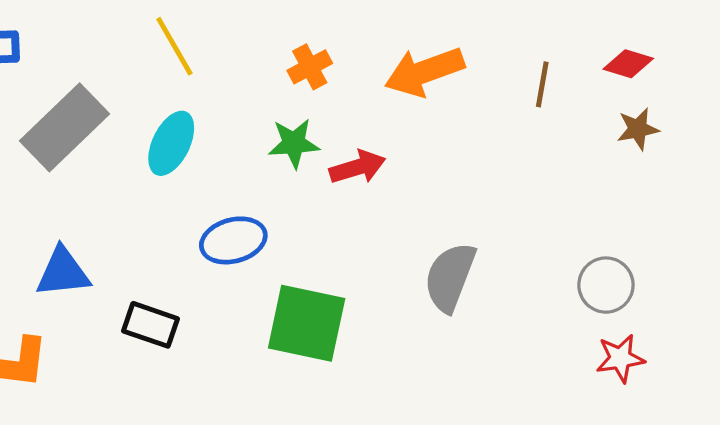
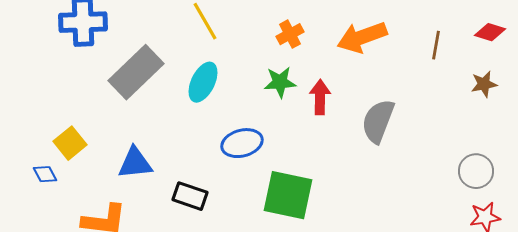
brown star: (638, 129) -> (484, 84), moved
red arrow: (358, 167) -> (320, 97), turned -72
gray semicircle: (450, 277) -> (378, 121), moved

